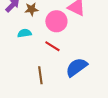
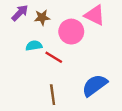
red line: (52, 46) -> (54, 57), moved

